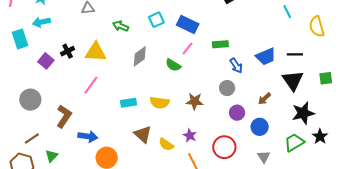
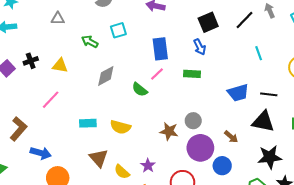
cyan line: (287, 12) -> (259, 53), moved
cyan square: (156, 20) -> (118, 30), moved
blue rectangle: (188, 24) -> (160, 49), turned 50
yellow triangle: (96, 52) -> (60, 66), size x0.7
blue arrow: (236, 66) -> (200, 47), moved
black triangle: (293, 80) -> (263, 122), turned -50
brown arrow: (264, 99) -> (231, 137), turned -104
brown star: (195, 101) -> (169, 131), moved
purple circle: (237, 113) -> (200, 148), size x1.6

